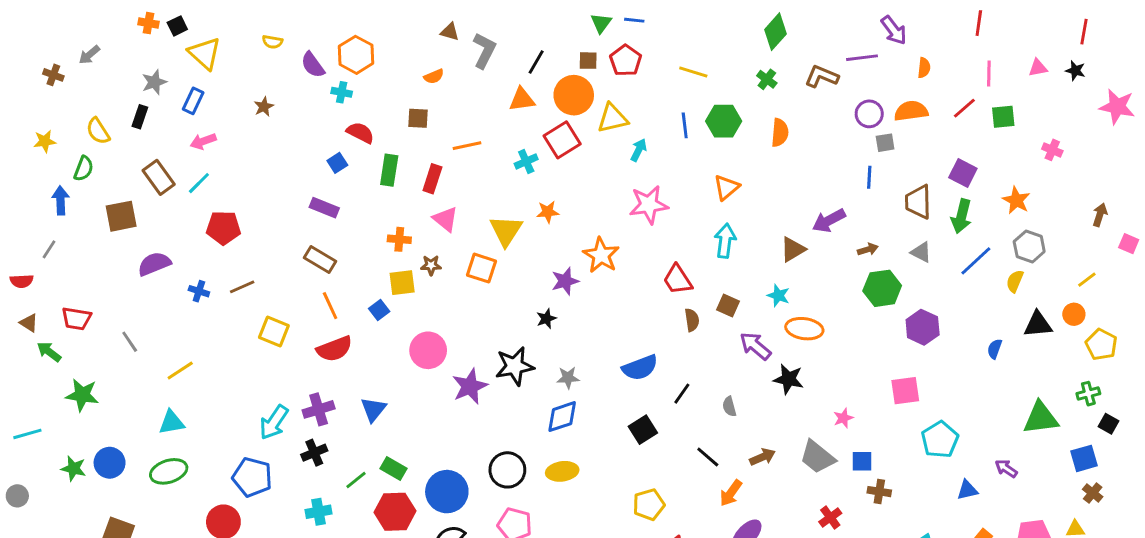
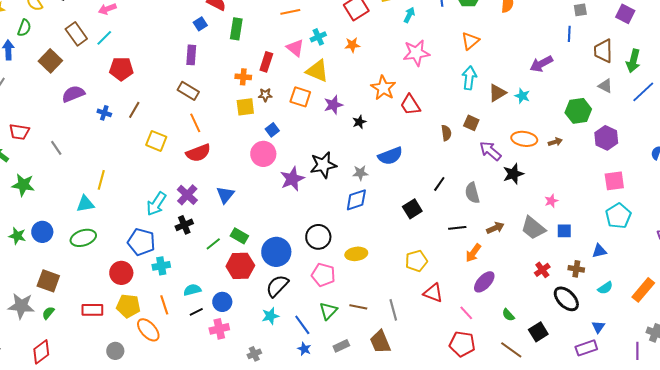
cyan cross: (526, 161) -> (318, 37), moved
purple square: (963, 173) -> (625, 14), moved
red rectangle: (432, 179) -> (266, 62), moved
purple rectangle: (324, 208) -> (191, 55), turned 72
orange star: (548, 212) -> (352, 45), moved
brown square: (121, 216) -> (50, 61), turned -35
pink triangle: (445, 219) -> (295, 48), moved
yellow triangle: (506, 231) -> (317, 71), turned -40
brown triangle: (793, 249) -> (497, 93), moved
brown arrow: (868, 249) -> (555, 142), moved
red trapezoid: (677, 280) -> (410, 105), moved
purple star: (565, 281) -> (333, 105), moved
brown line: (242, 287) -> (134, 110), turned -36
cyan star: (778, 296) -> (522, 96), moved
blue square: (379, 310) -> (272, 130), moved
black star: (546, 319) -> (359, 122), moved
blue semicircle: (640, 368) -> (390, 156), moved
yellow line: (180, 370) -> (101, 180), moved, turned -42
black star: (788, 379) -> (513, 174), turned -30
pink square: (905, 391) -> (614, 181), moved
gray semicircle: (729, 407) -> (472, 193), size x1.5
purple cross: (319, 409) -> (187, 195), turned -30
black line: (708, 457) -> (457, 228), turned -48
yellow ellipse: (562, 471) -> (356, 254), moved
blue triangle: (967, 490) -> (599, 251), moved
brown cross: (879, 492) -> (576, 269), moved
cyan cross: (319, 512) -> (161, 266), moved

